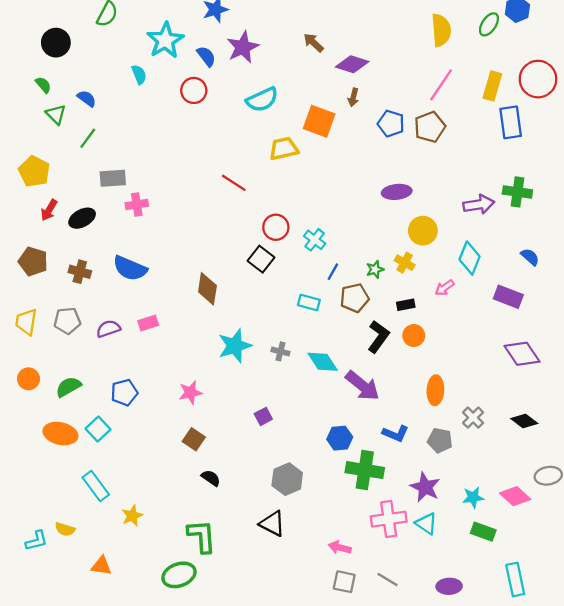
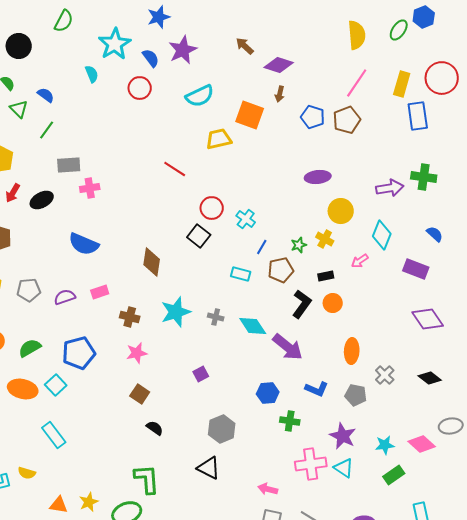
brown cross: (80, 272) -> (130, 317), moved
blue pentagon: (124, 393) -> (79, 353), size x1.4
green cross: (365, 470) -> (290, 421), size x0.6
yellow star: (132, 516) -> (89, 502), moved
green rectangle: (483, 532) -> (394, 475), turned -55

